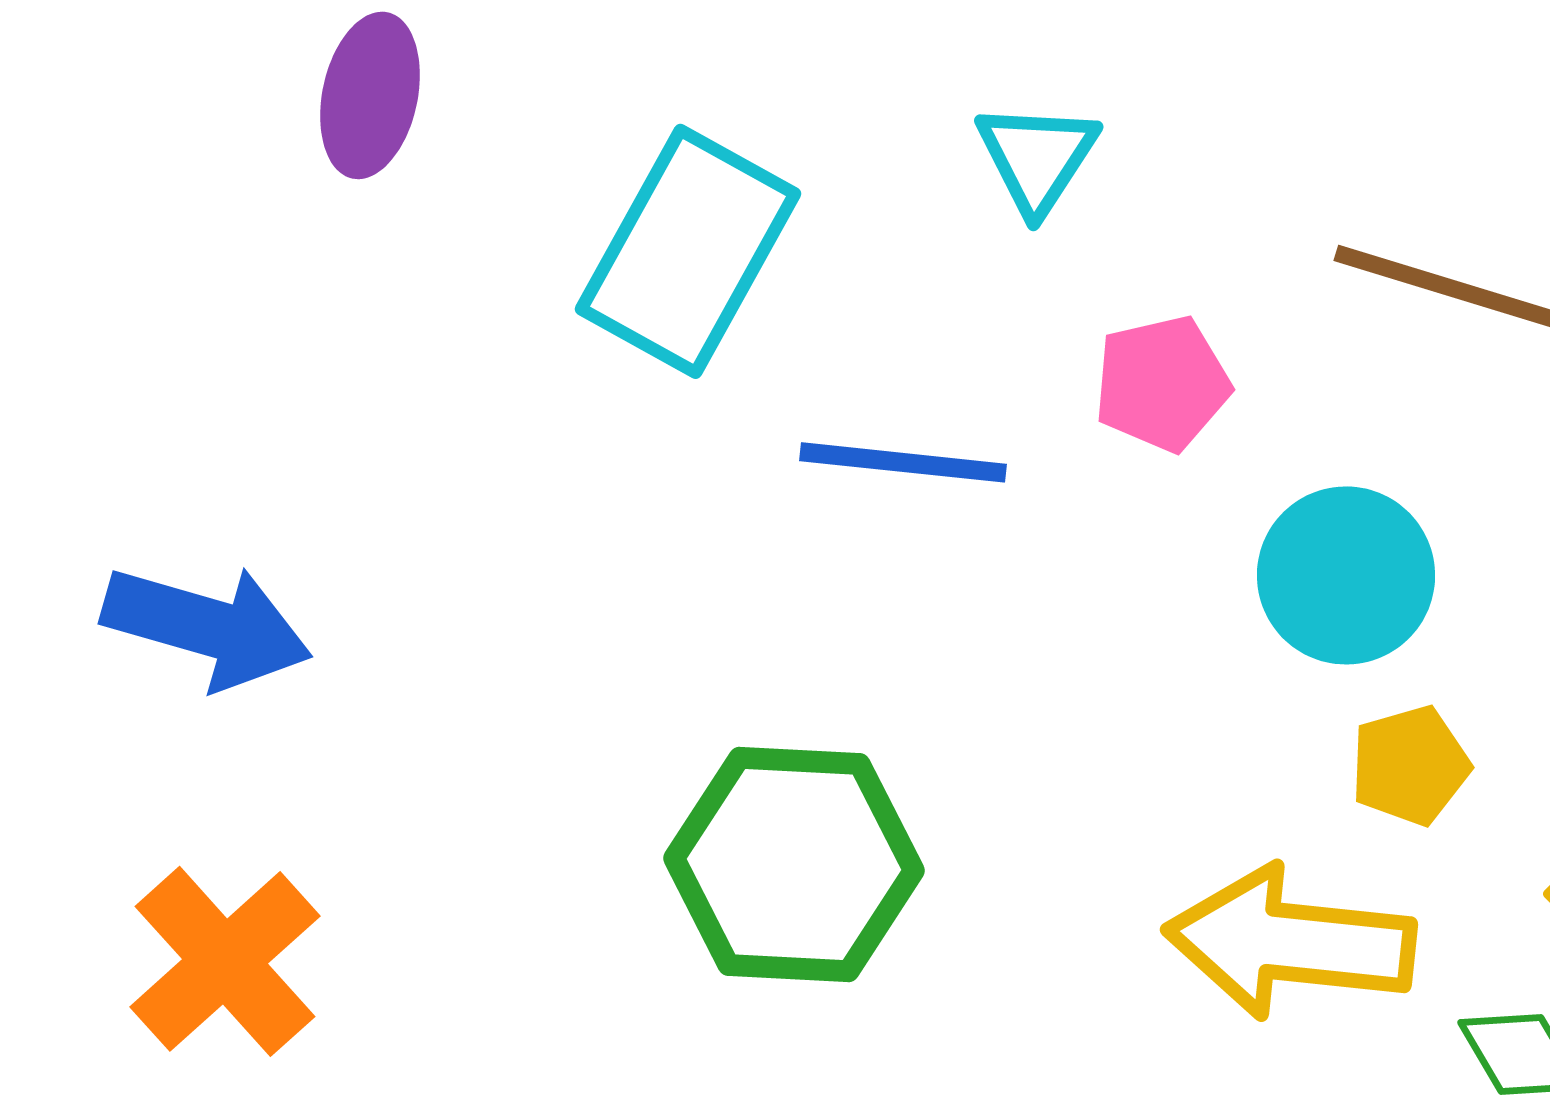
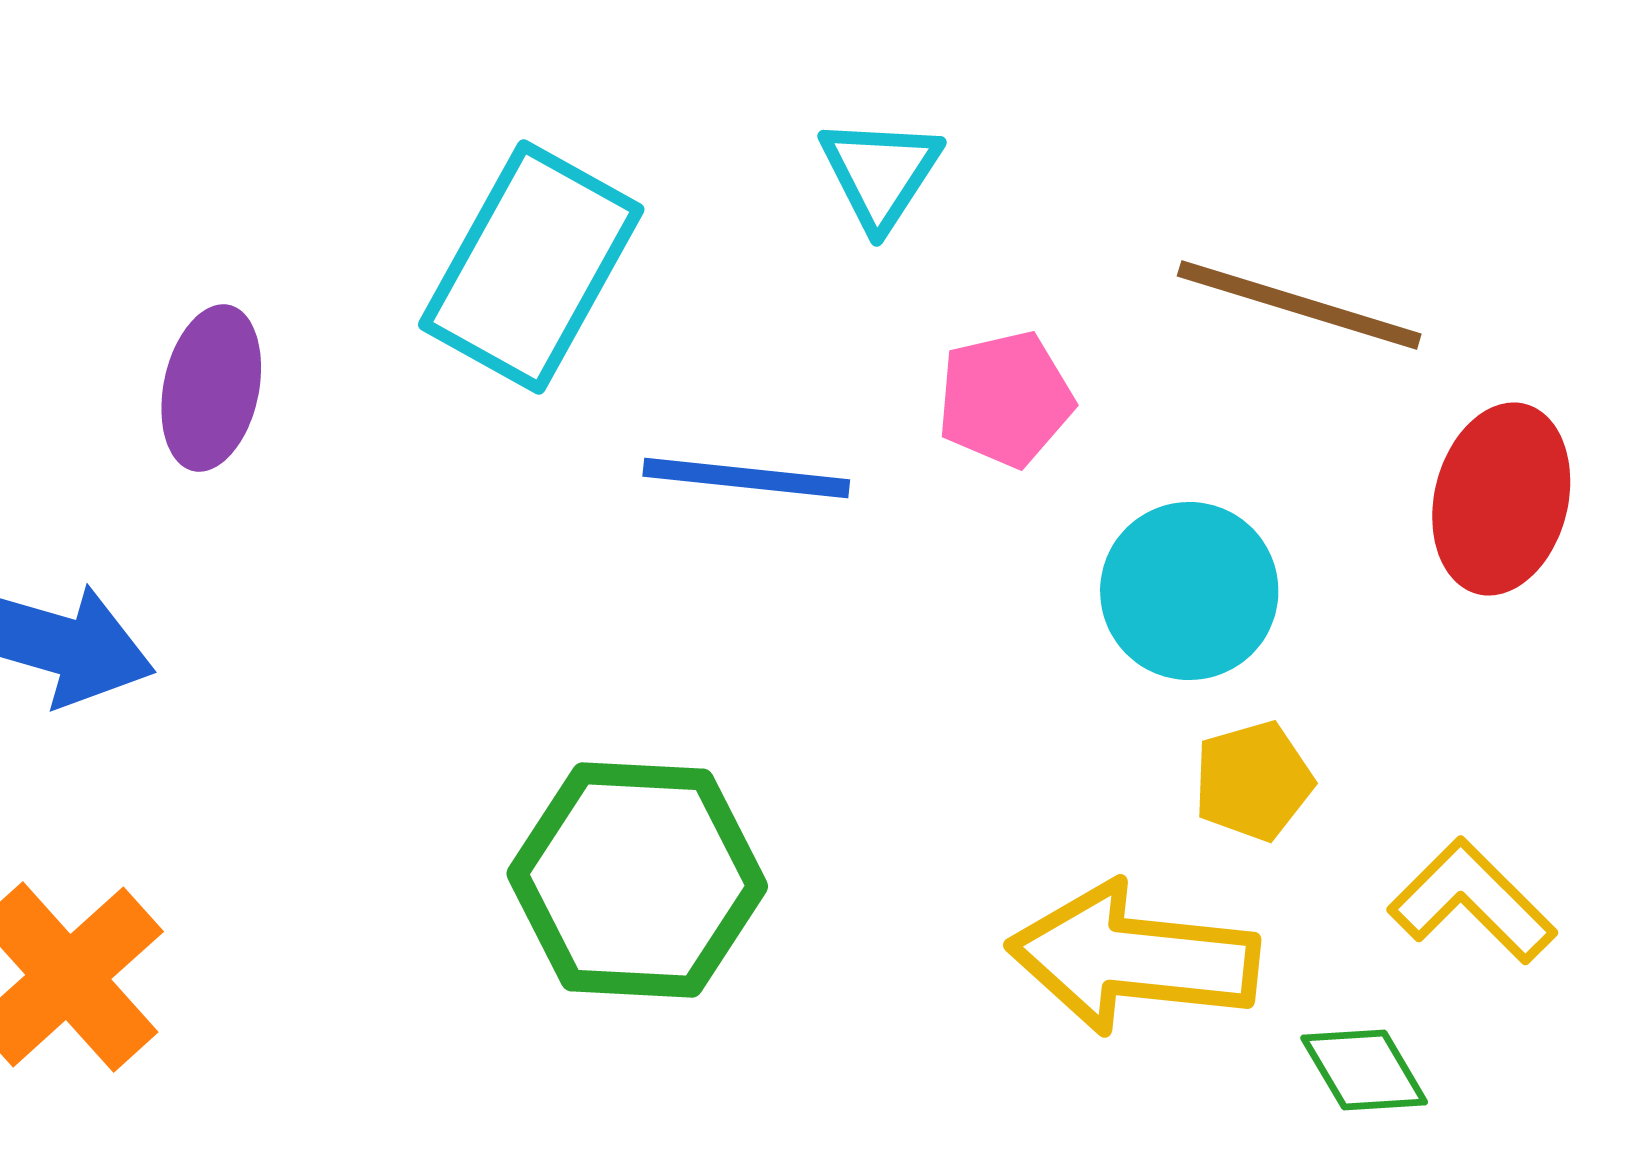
purple ellipse: (370, 95) -> (211, 388), moved

